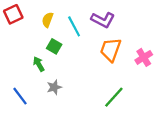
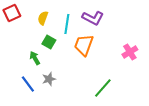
cyan line: (74, 26) -> (67, 24), turned 36
orange trapezoid: (111, 50) -> (84, 45), moved
blue line: (20, 96) -> (28, 84), moved

